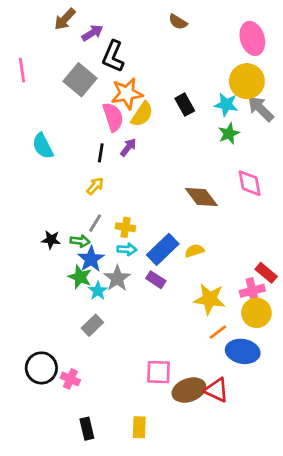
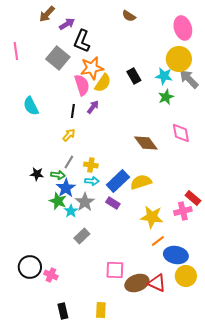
yellow semicircle: (194, 251) -> (141, 182), size x1.5
yellow circle: (256, 313) -> (186, 276), moved
gray rectangle: (92, 325) -> (82, 236), moved

